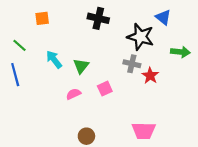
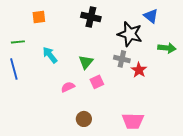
green line: (19, 45) -> (18, 42), turned -48
green triangle: (81, 66) -> (86, 62), moved
brown circle: (86, 136) -> (84, 119), moved

